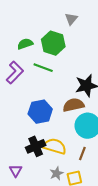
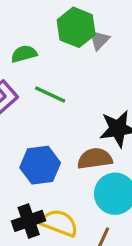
gray triangle: (71, 19) -> (99, 40), moved
green hexagon: (53, 43) -> (76, 27), moved

